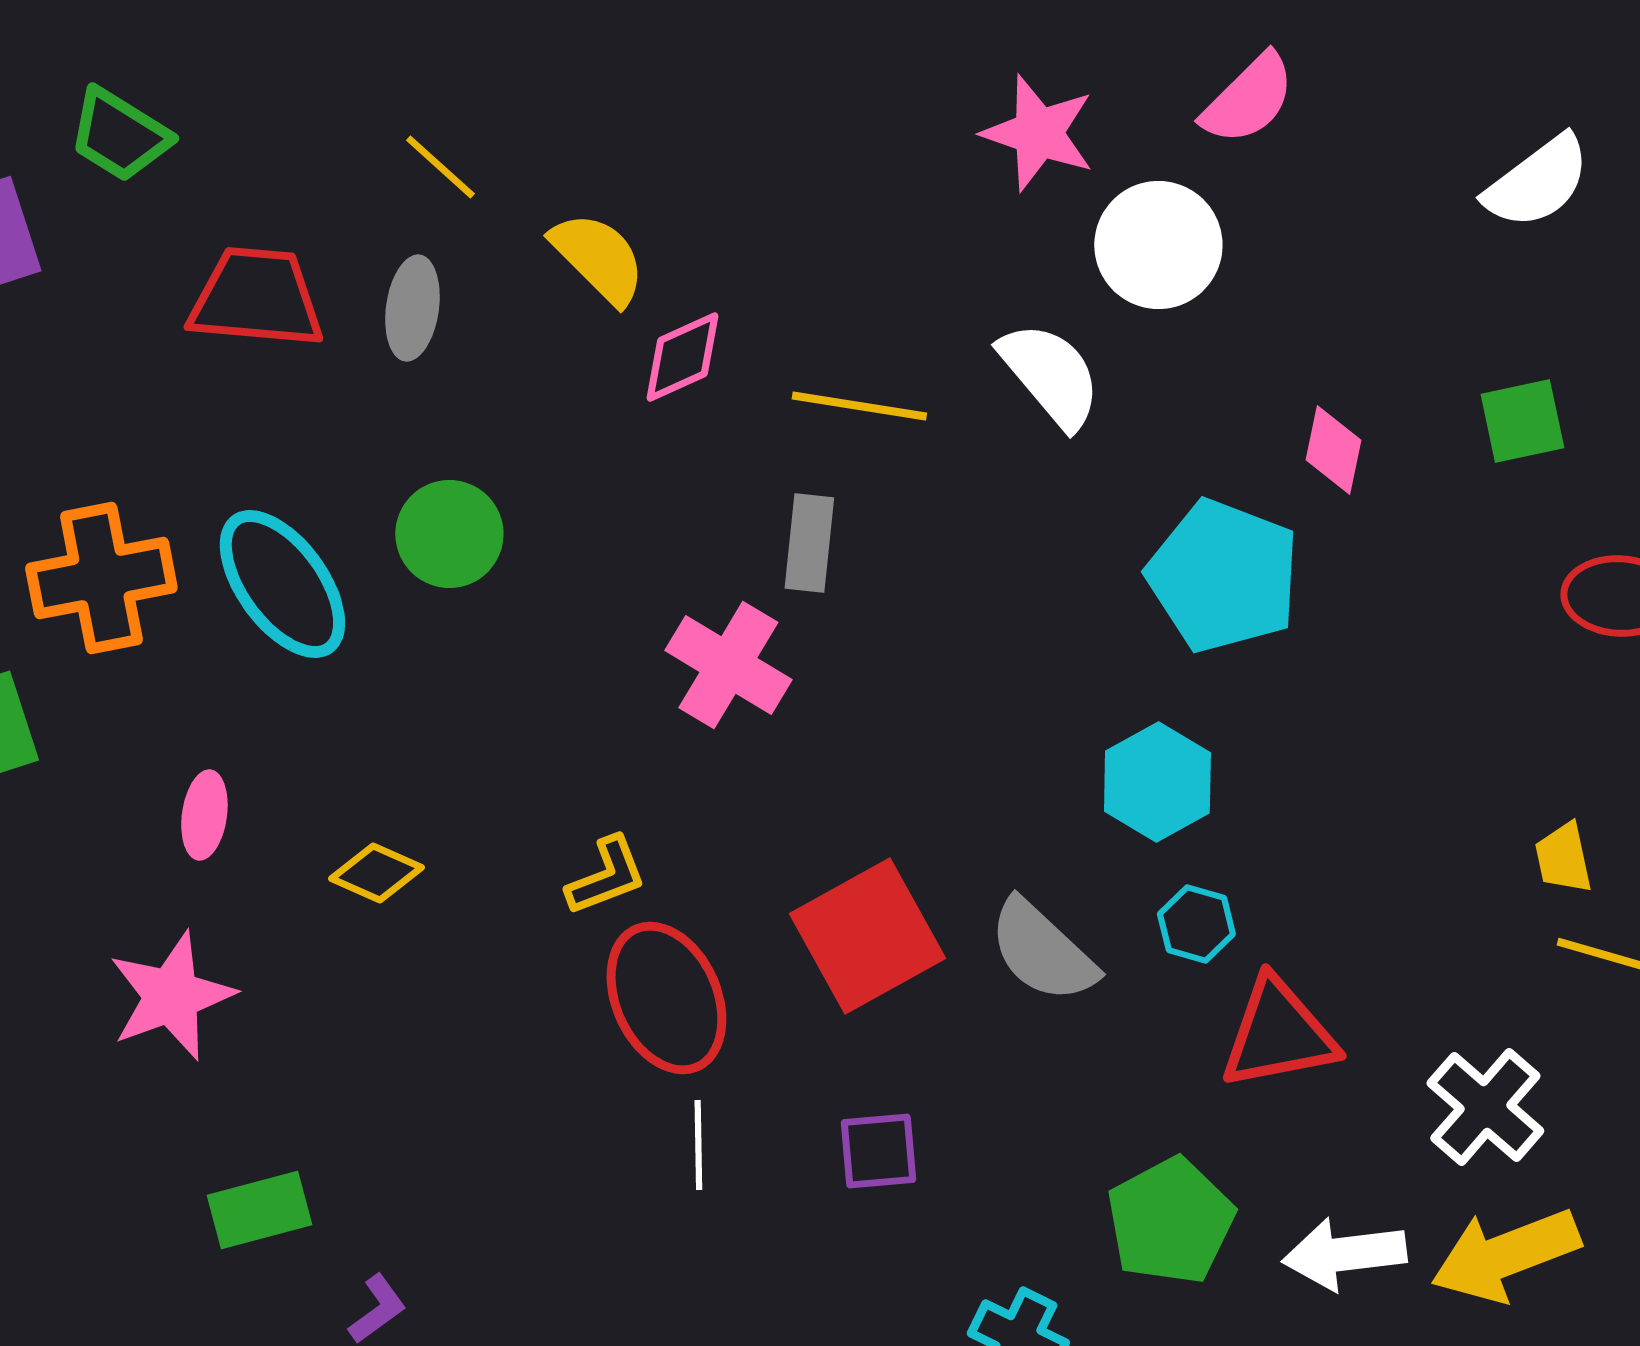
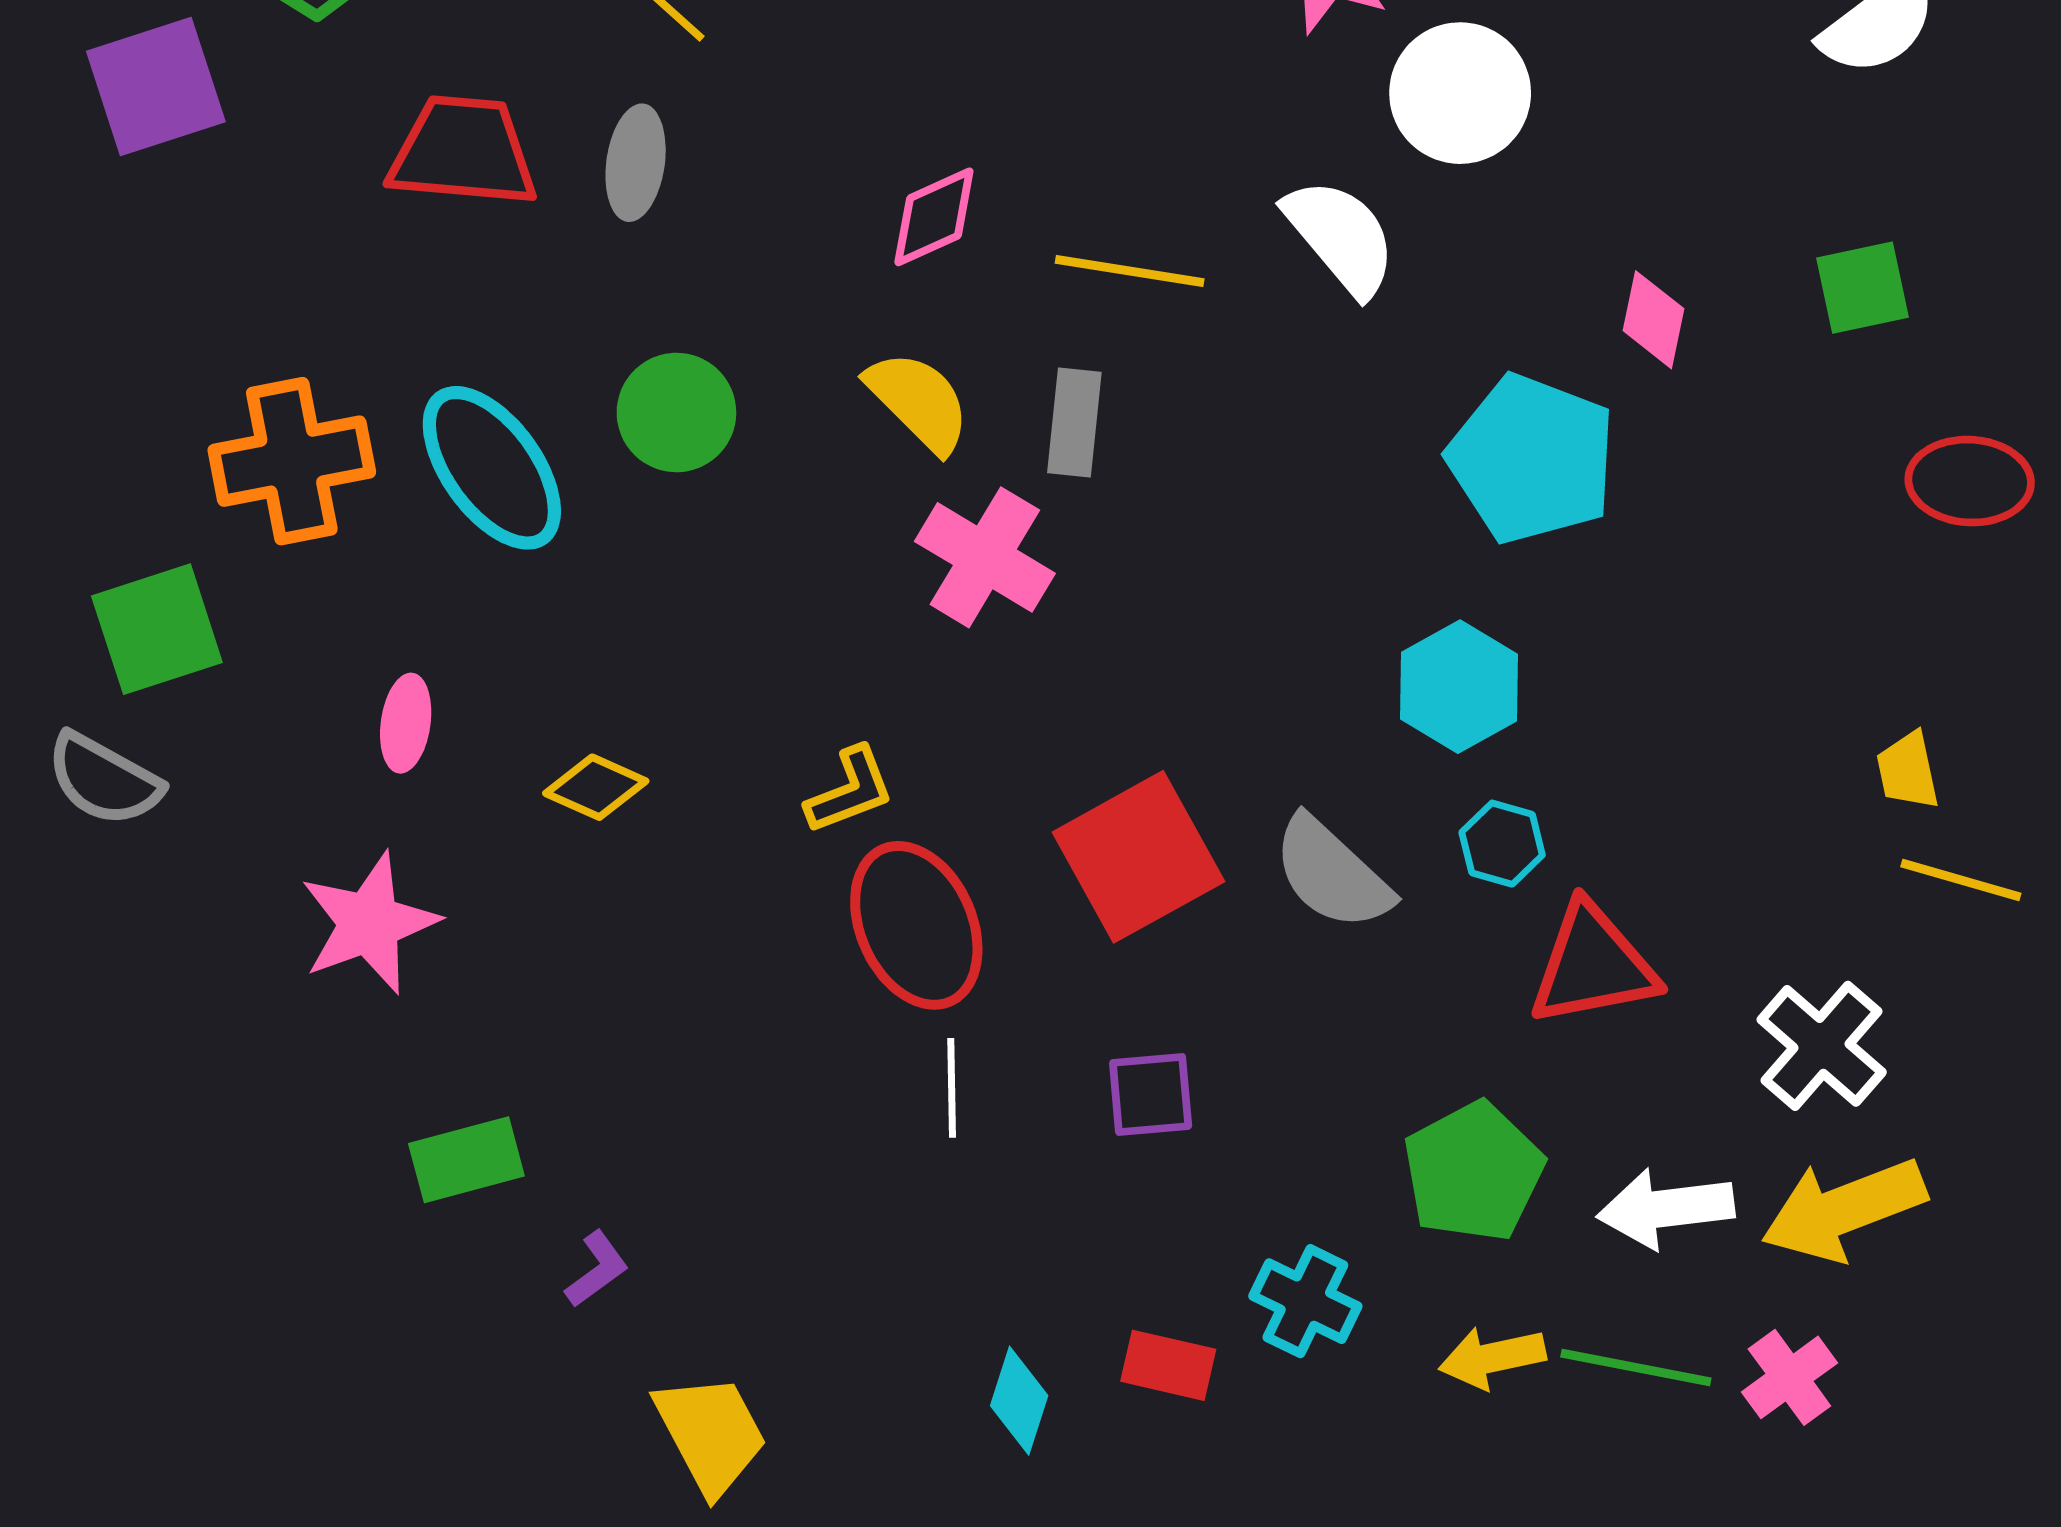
yellow semicircle: (598, 258) -> (918, 401), moved

